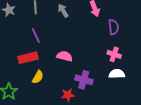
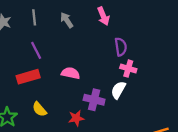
purple semicircle: (114, 27) -> (121, 47), moved
white semicircle: (117, 74) -> (118, 90), moved, turned -56
yellow semicircle: (38, 77) -> (39, 109), moved, turned 112

